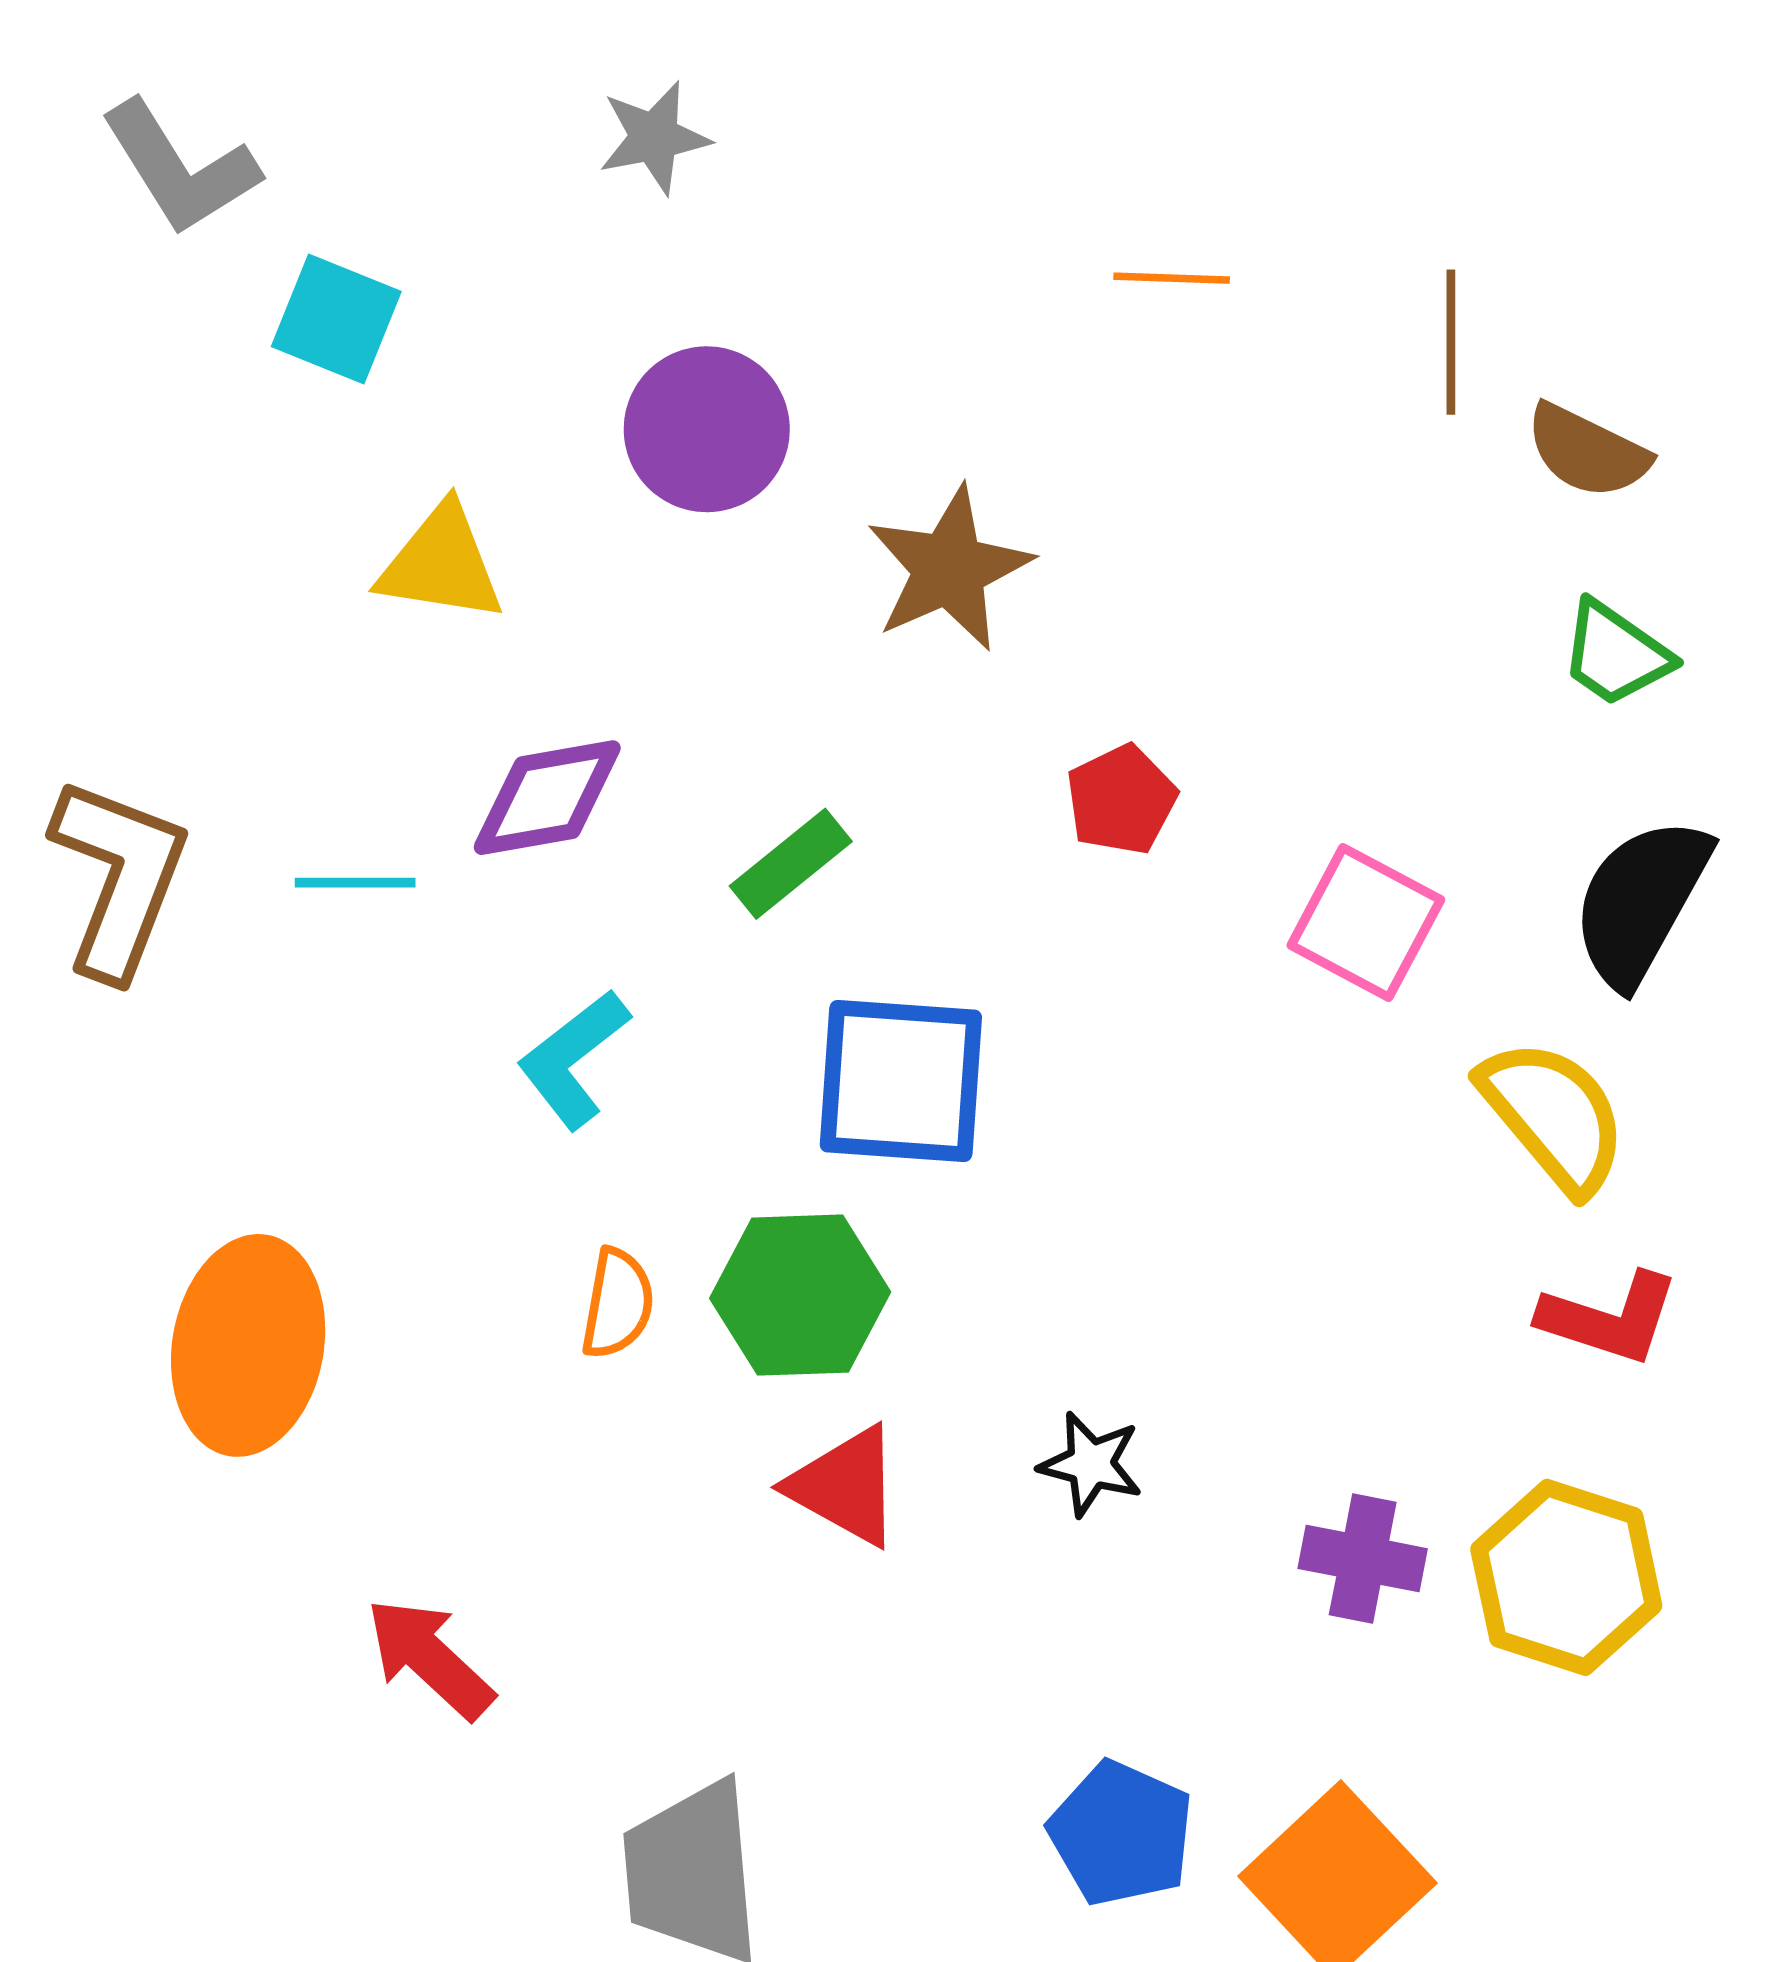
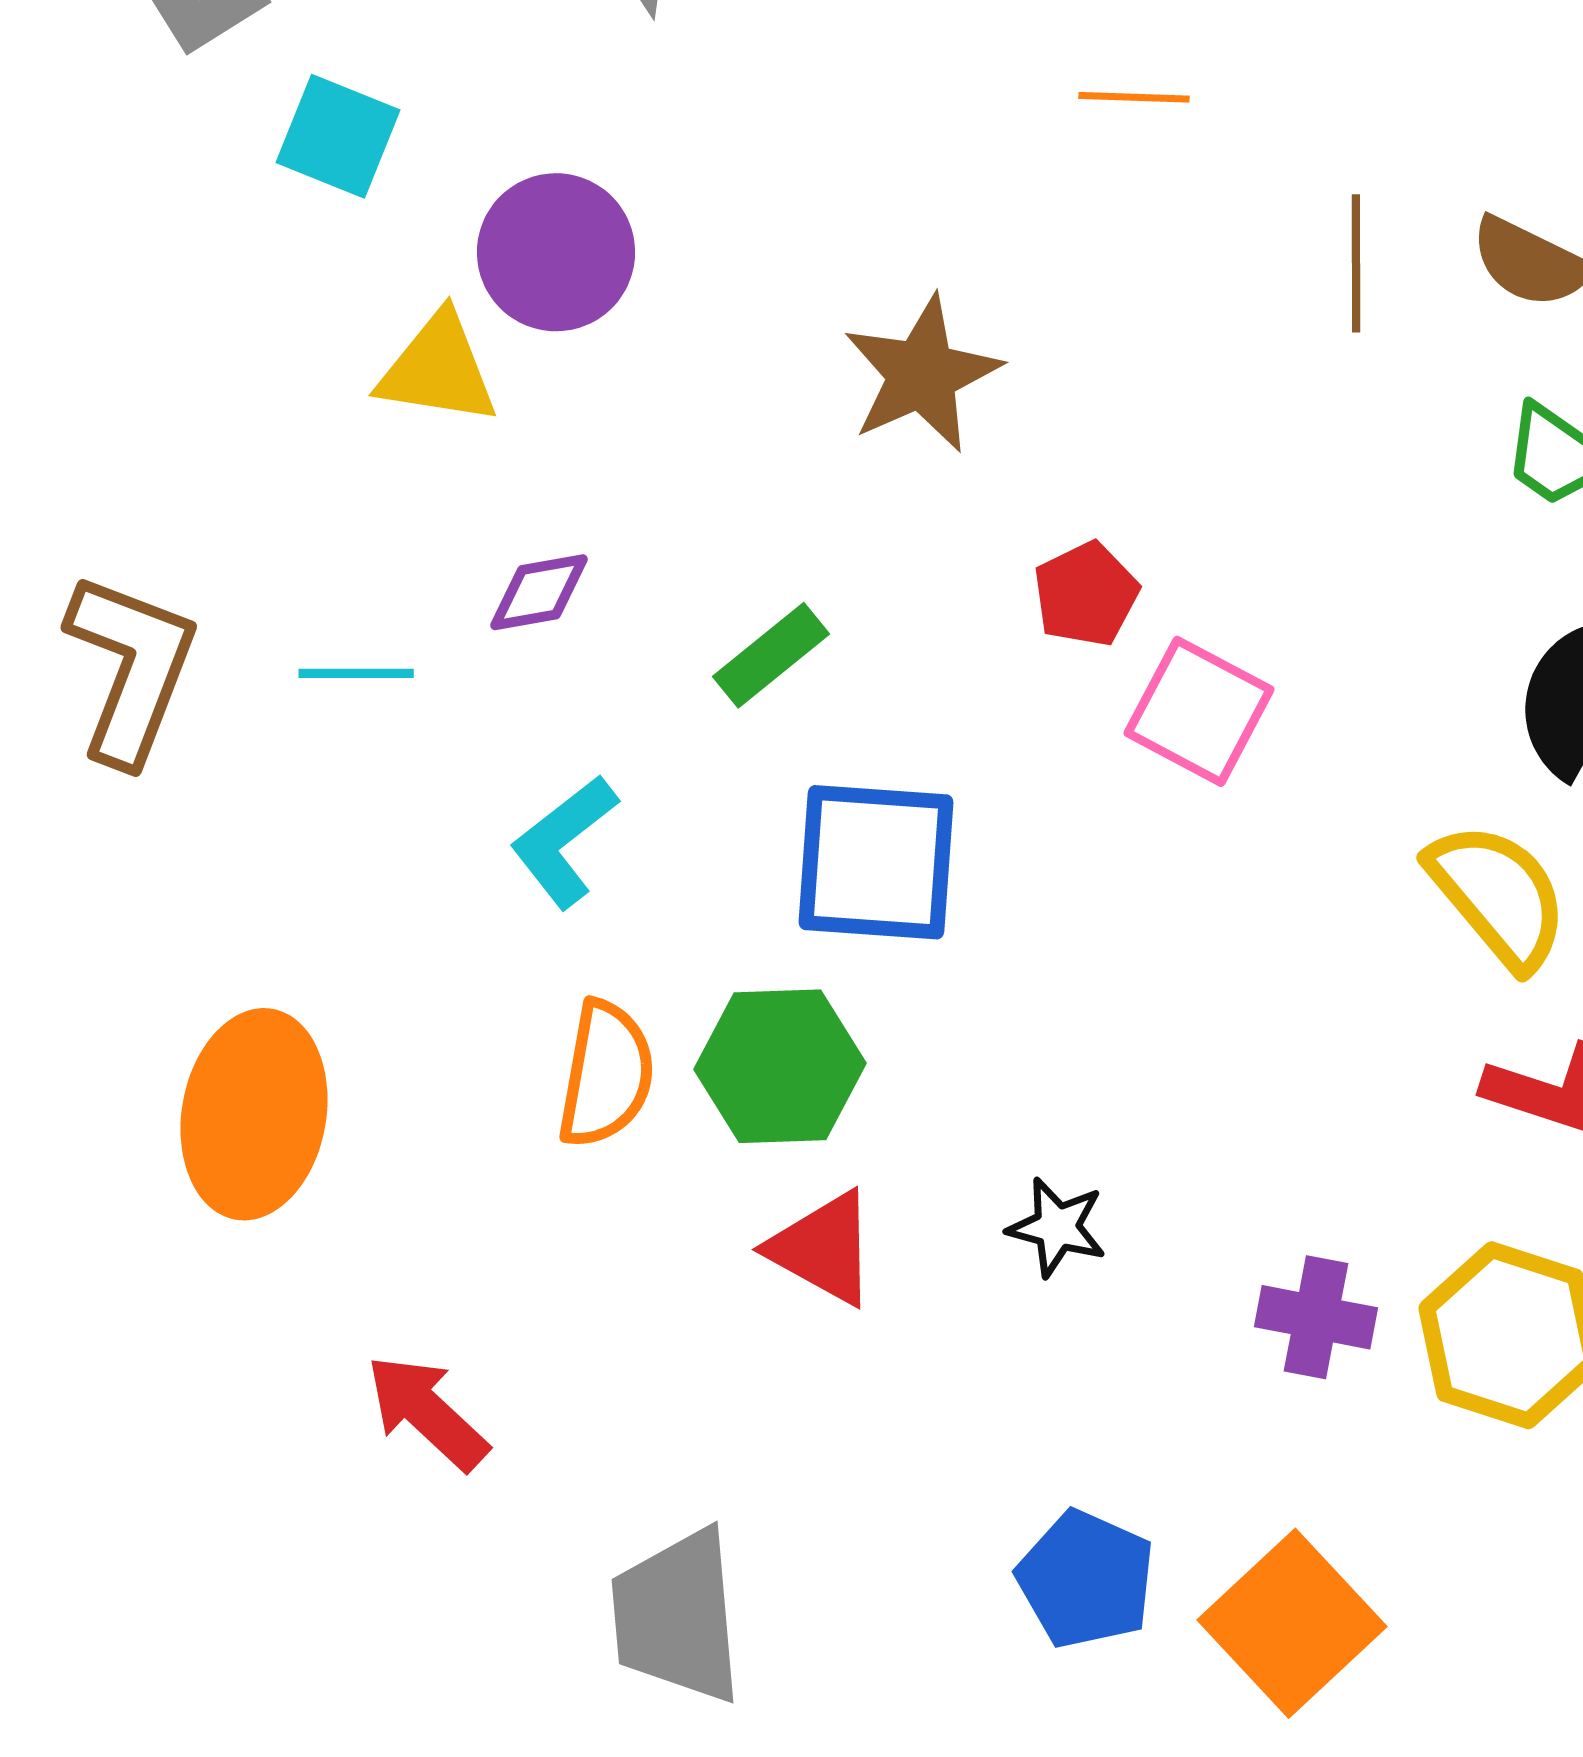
brown line: (1451, 342) -> (1356, 263), moved
purple circle: (707, 429) -> (556, 252), moved
purple diamond: (547, 798) -> (539, 592), size x0.7
pink square: (1366, 923) -> (1199, 711), moved
orange semicircle: (618, 1303) -> (606, 1074), size x1.4

